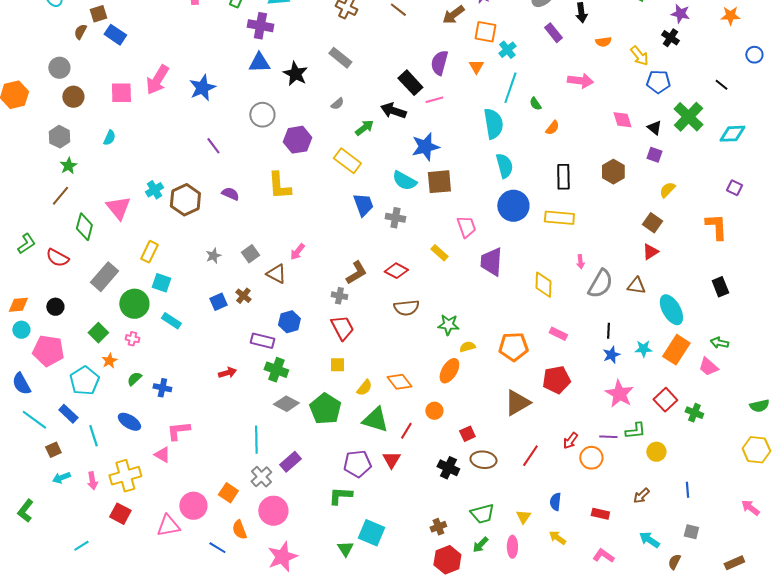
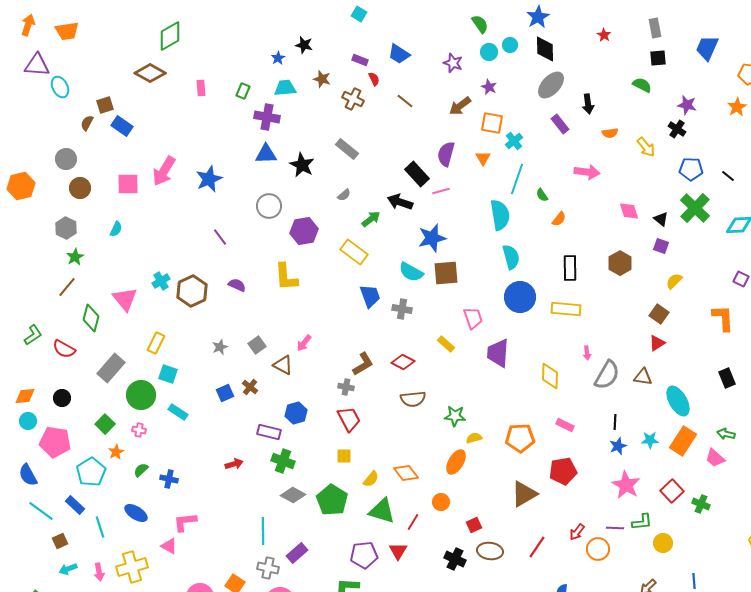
orange star: (730, 16) -> (737, 107), turned -30
blue pentagon: (658, 82) -> (691, 169), moved
gray cross: (261, 477) -> (268, 568), turned -35

